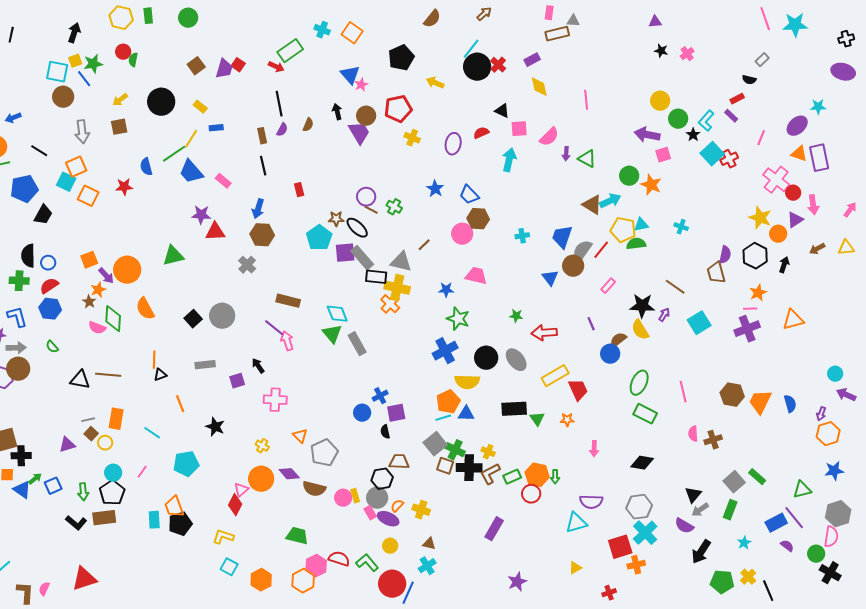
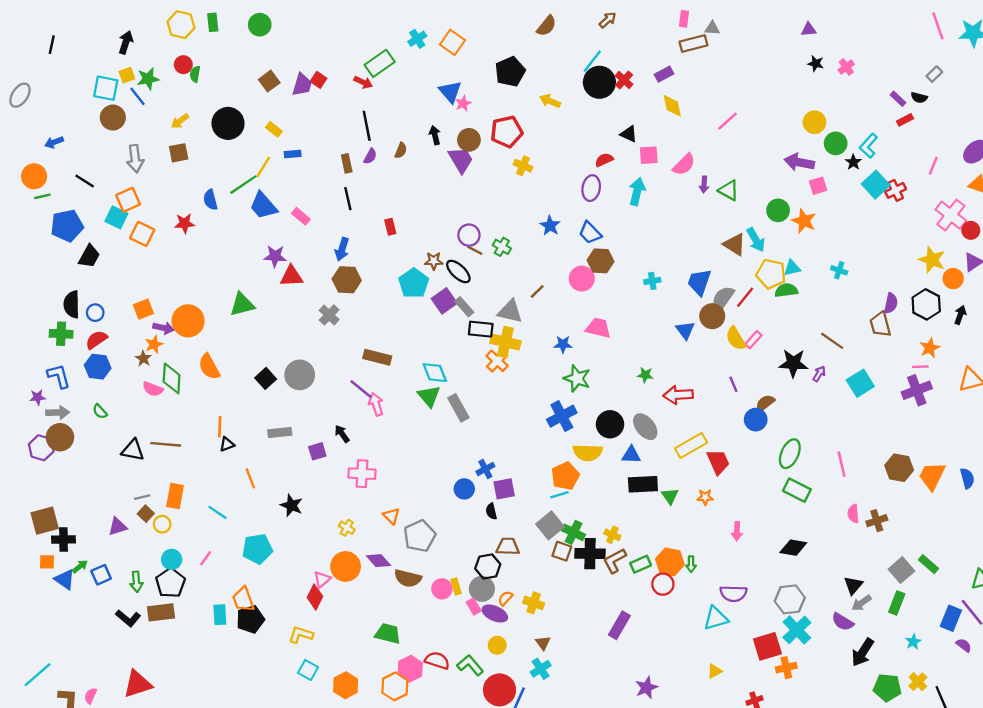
cyan cross: (322, 30) -> (417, 39), turned 35
pink line: (586, 100) -> (728, 121), turned 54
purple rectangle: (731, 116) -> (898, 99), moved
purple ellipse: (453, 144) -> (591, 188), moved
cyan arrow: (610, 201) -> (756, 240), turned 85
purple square: (345, 253) -> (444, 301), turned -30
gray rectangle: (362, 258) -> (464, 307), size x0.7
purple arrow: (106, 276) -> (163, 328), turned -36
yellow semicircle: (640, 330) -> (736, 338), moved
blue triangle: (466, 414) -> (631, 455), moved
blue rectangle: (776, 523) -> (951, 618), turned -40
brown triangle: (429, 544) -> (543, 643), turned 40

